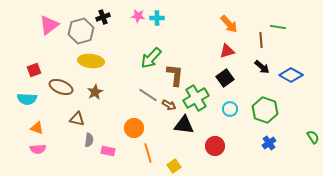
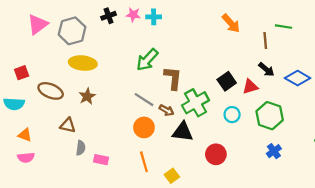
black cross: (103, 17) -> (109, 16), moved
red triangle: (227, 51) -> (250, 87), moved
orange circle: (134, 128) -> (144, 127), moved

